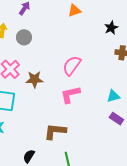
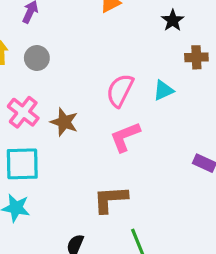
brown star: (34, 79) -> (64, 122), turned 30
cyan triangle: (113, 96) -> (163, 90), moved

